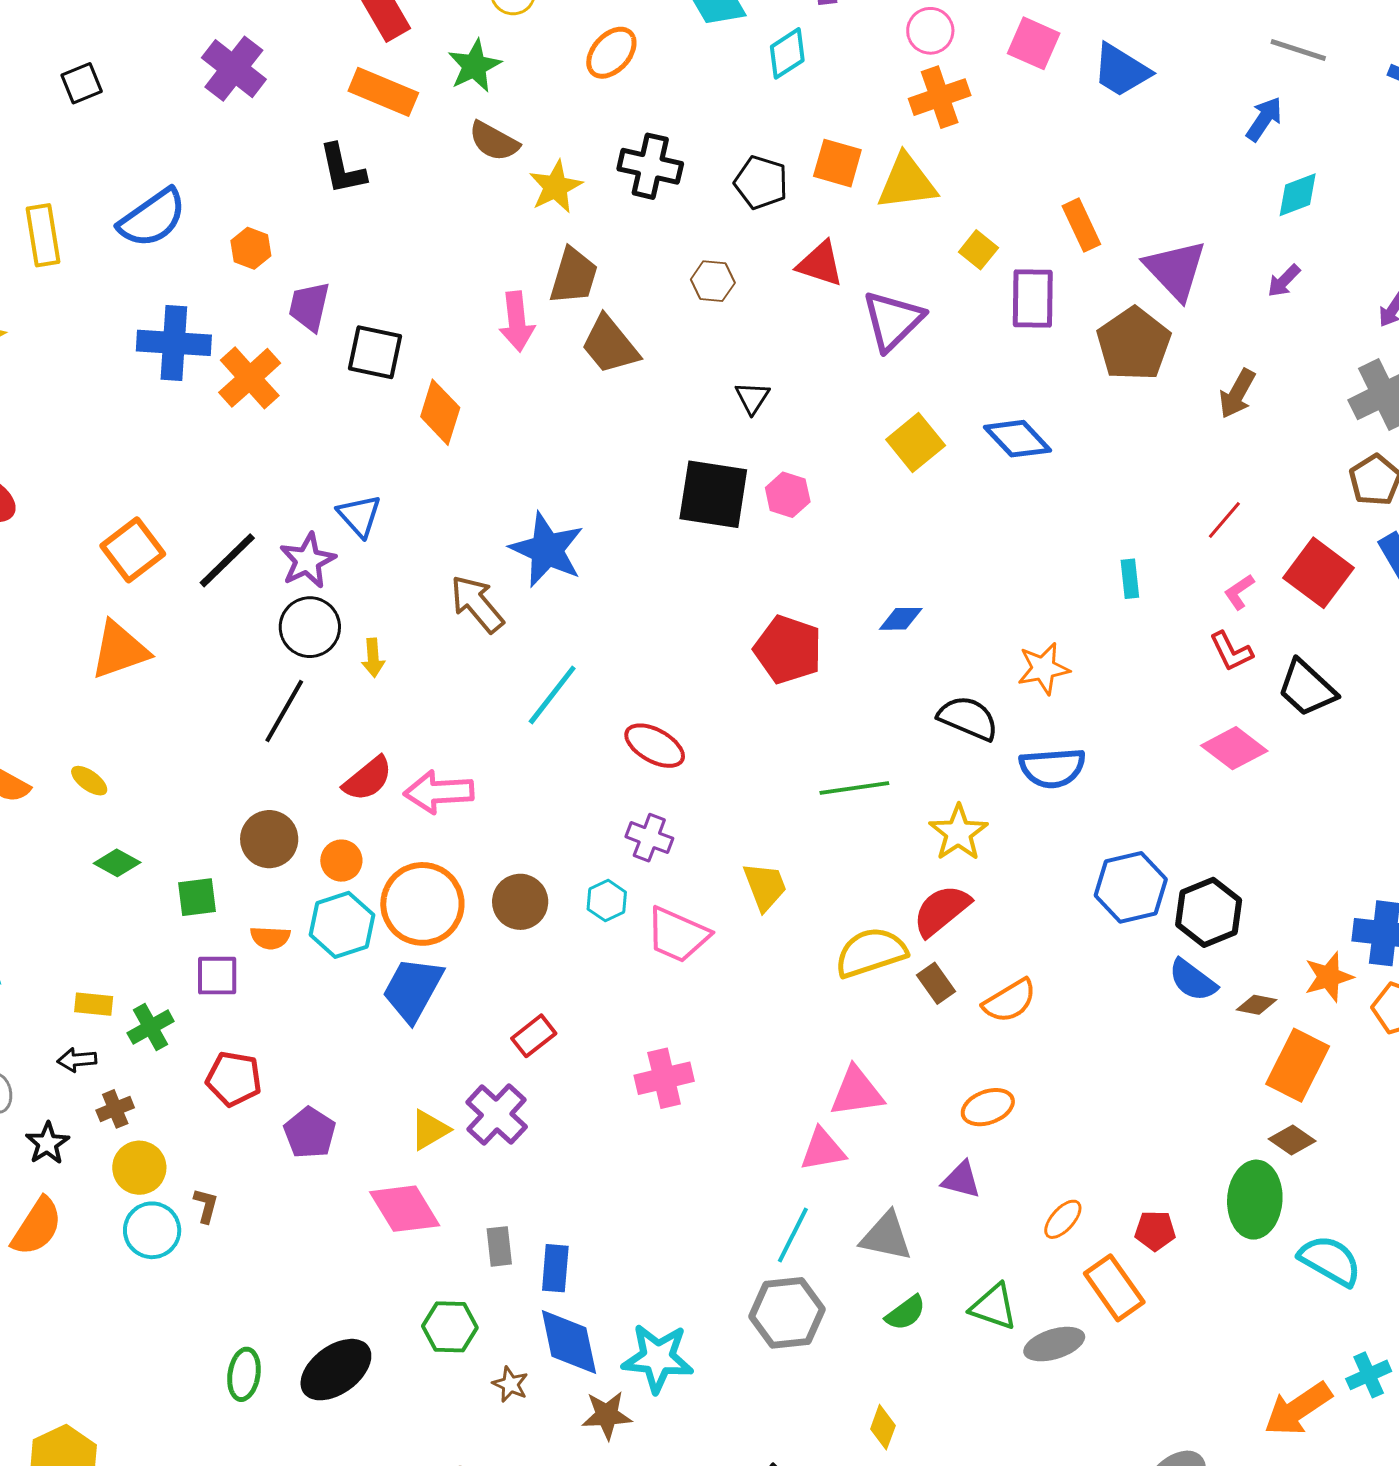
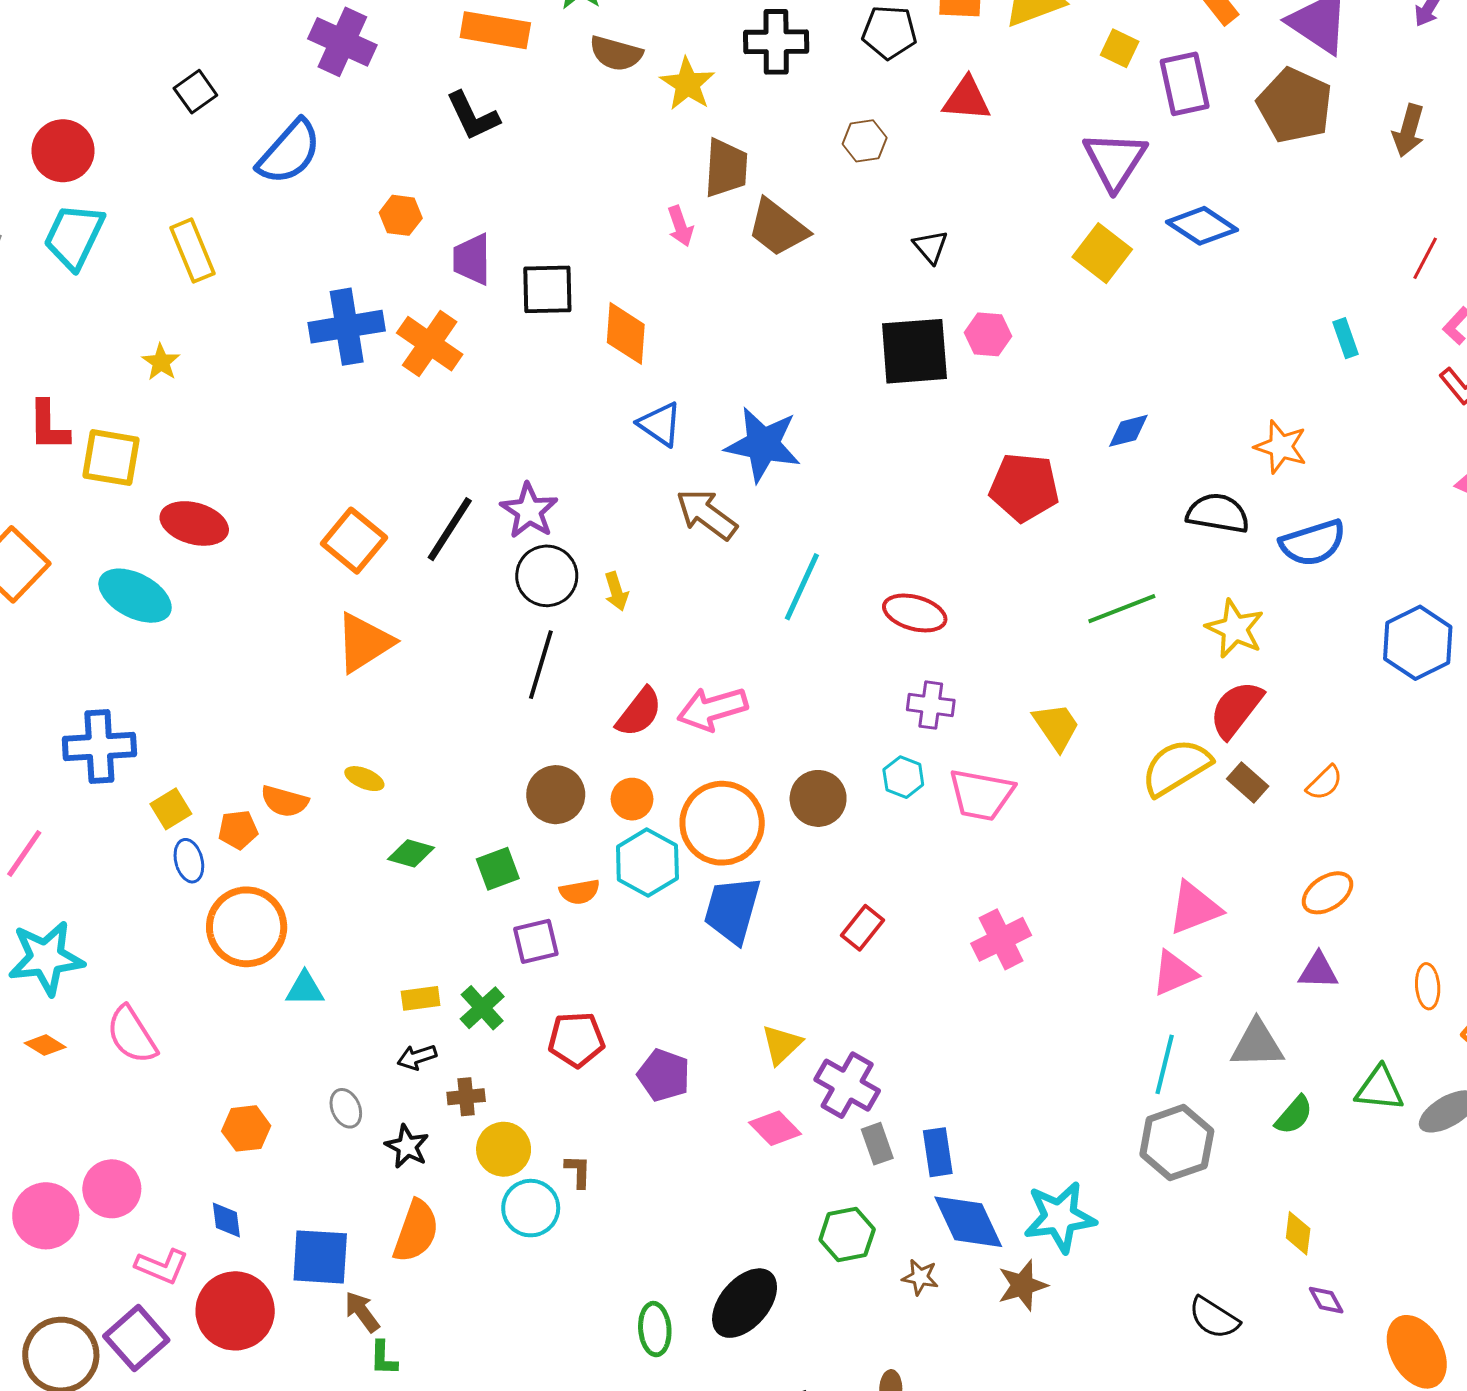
blue semicircle: (152, 218) -> (289, 152), moved
purple triangle: (893, 320) -> (1115, 160), moved
pink arrow: (517, 321) -> (680, 226), size x0.7
blue triangle: (359, 516) -> (660, 424), moved
orange star: (1043, 668) -> (1281, 447), turned -30
orange semicircle: (1010, 1001) -> (1324, 783), size x0.7
brown cross: (115, 1109) -> (466, 1097), turned 30
purple cross: (497, 1115) -> (847, 1085), moved
pink diamond: (405, 1209) -> (775, 1128), size x0.7
orange ellipse: (1063, 1219) -> (1428, 986), turned -33

